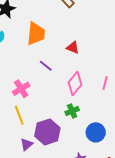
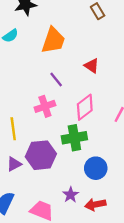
pink cross: (21, 89) -> (45, 106), moved
green cross: (72, 111) -> (74, 138), size x1.5

